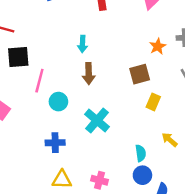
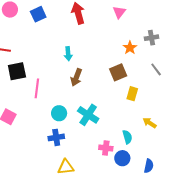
brown arrow: (89, 74) -> (76, 77), turned 30
cyan circle: (58, 102) -> (59, 113), moved
blue circle: (142, 175) -> (122, 158), moved
pink cross: (100, 180) -> (106, 148), moved

